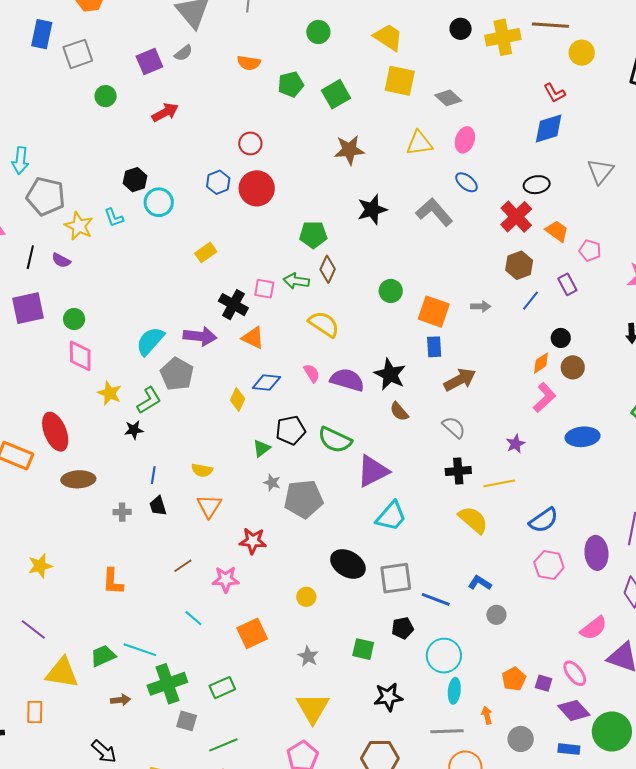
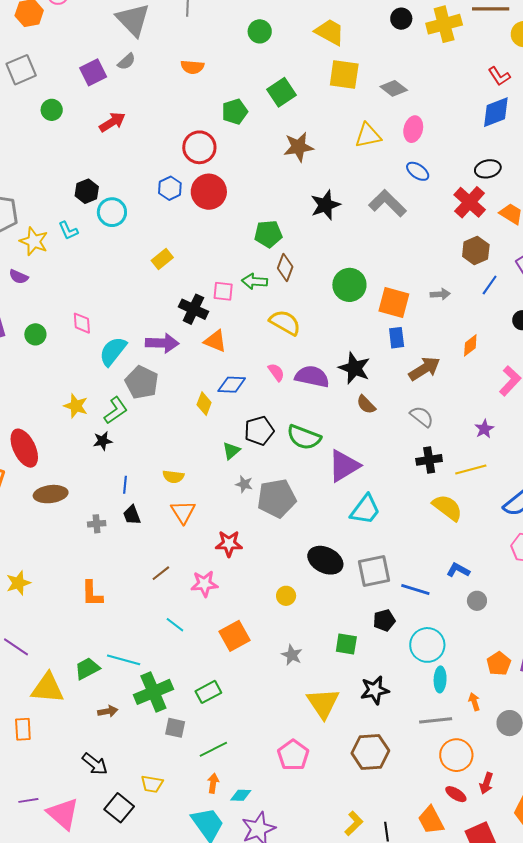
green pentagon: (291, 84) -> (235, 112), moved
red circle: (250, 143) -> (199, 147), size x1.4
green circle: (391, 291) -> (349, 285), size x1.4
pink diamond: (80, 356) -> (82, 323), moved, size x0.7
orange diamond: (541, 363) -> (470, 345), moved
yellow triangle: (313, 708) -> (323, 703), moved

